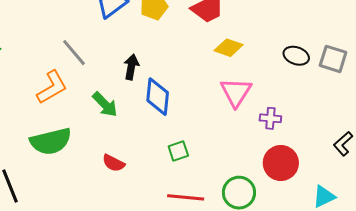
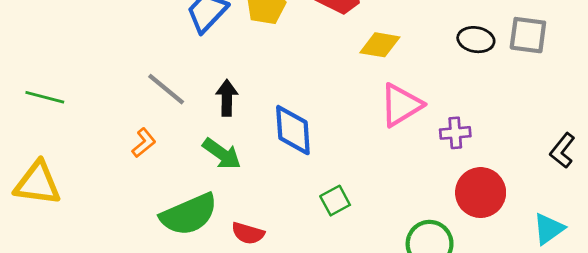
black arrow: (131, 67) -> (227, 98), moved
orange L-shape: (52, 87) -> (144, 143), size x0.6
pink triangle: (236, 92) -> (401, 105), turned 36
green semicircle: (51, 141) -> (189, 214), moved

